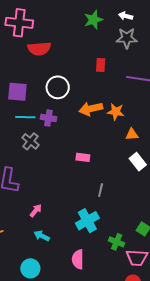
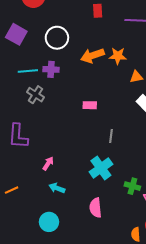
purple square: (17, 92) -> (16, 34), moved, turned 30

